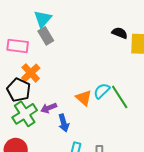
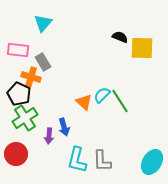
gray rectangle: (46, 36) -> (43, 62), moved
orange cross: (31, 73) -> (31, 77), turned -30
purple arrow: (49, 108) -> (49, 136), moved, turned -63

